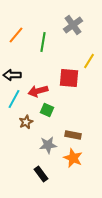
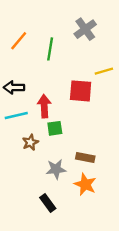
yellow line: (89, 61) -> (104, 71), turned 42
red arrow: (38, 91) -> (44, 106), turned 102
cyan line: (14, 99) -> (16, 116), turned 48
green square: (47, 110) -> (55, 128), turned -32

